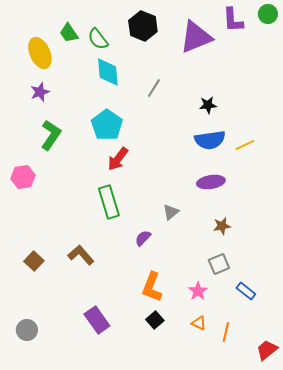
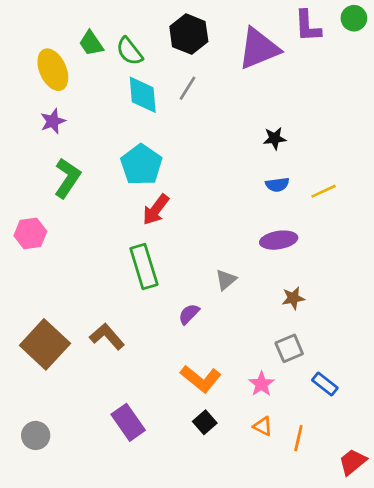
gray line: (154, 88) -> (188, 88), moved
blue semicircle: (210, 140) -> (277, 185), size x0.6
brown square: (34, 261) -> (45, 344), size x1.8
orange L-shape: (152, 287) -> (201, 379), turned -72

